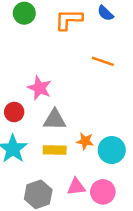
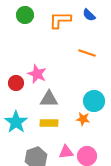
red circle: (14, 112) -> (16, 83), moved
orange star: (85, 141) -> (83, 119), moved
cyan circle: (112, 150) -> (94, 101), moved

